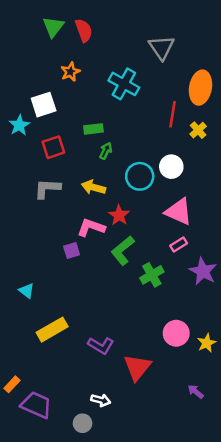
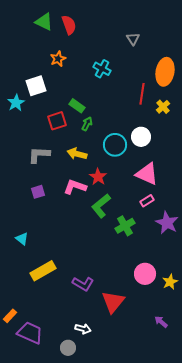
green triangle: (53, 27) -> (44, 22), turned -42
gray triangle: (162, 47) -> (133, 39), size x0.6
cyan cross: (124, 84) -> (102, 69), size x0.7
green rectangle: (93, 129) -> (77, 106), turned 42
red square: (53, 147) -> (57, 121), moved
purple square: (72, 251) -> (38, 192), moved

